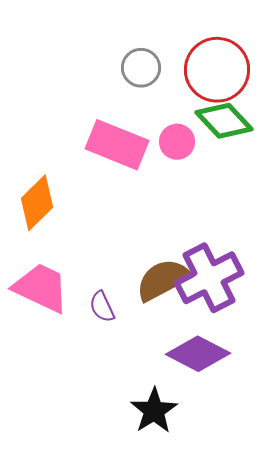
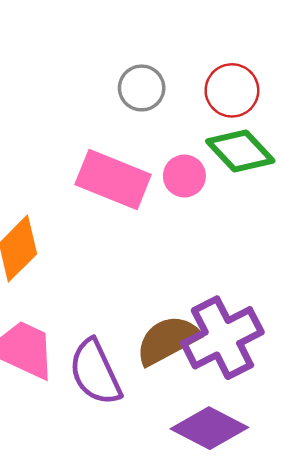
red circle: (217, 70) -> (232, 90), size x0.7
purple semicircle: (102, 307) -> (95, 372), size x1.8

